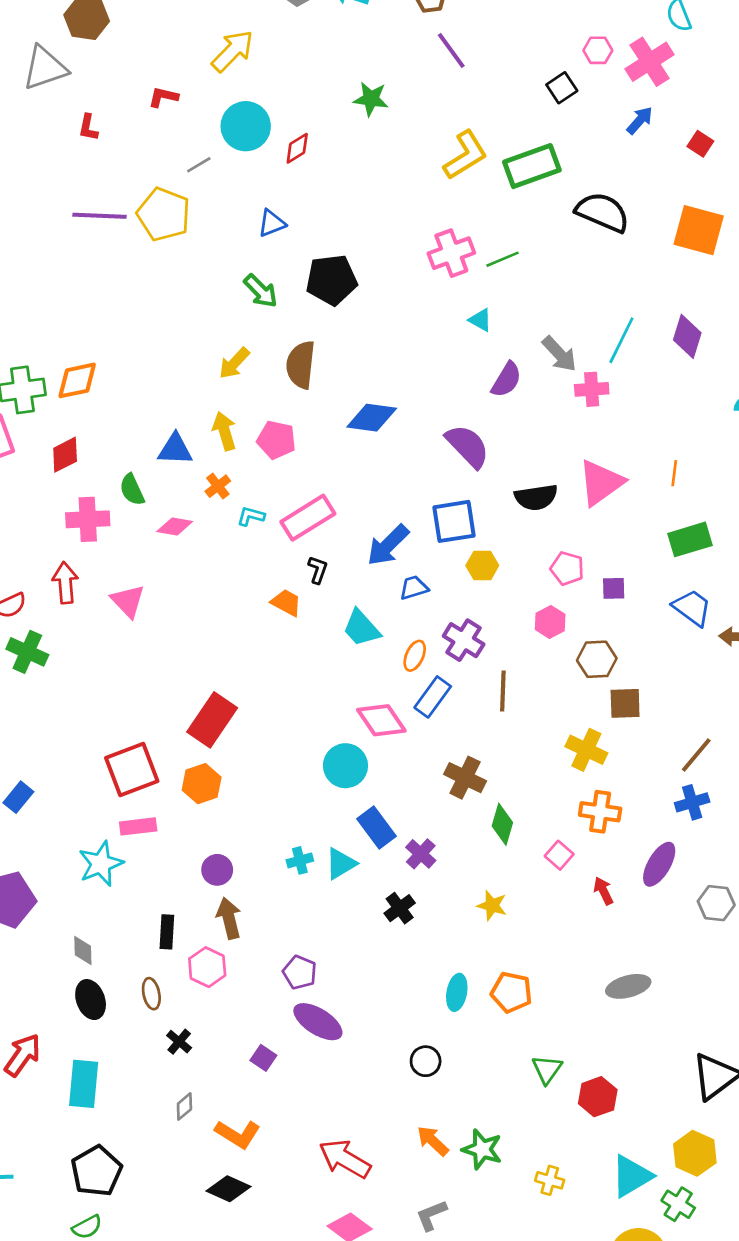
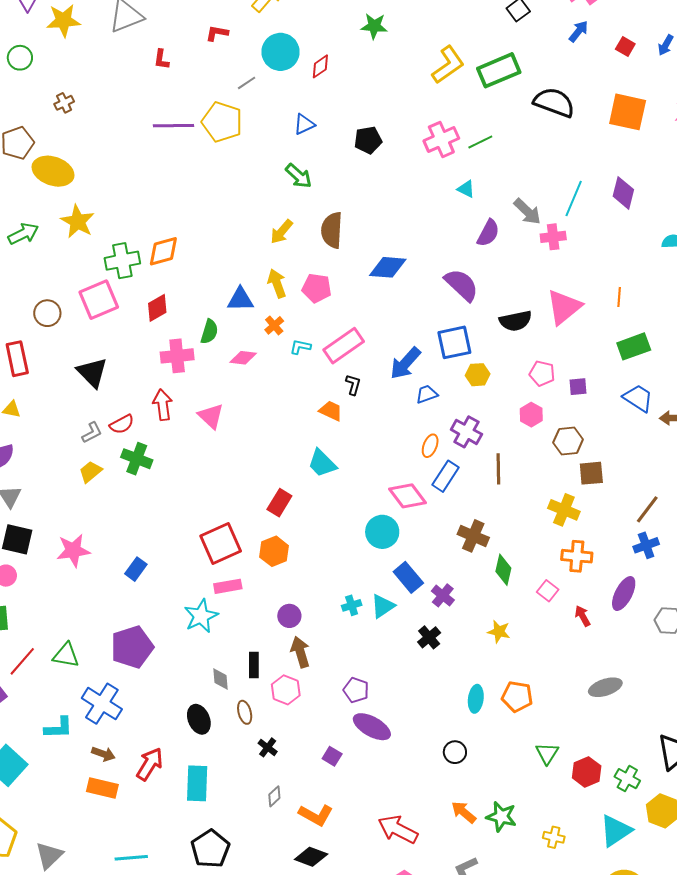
black pentagon: (332, 280) -> (368, 140), moved, size x0.7
green semicircle: (132, 490) -> (209, 332), turned -135
cyan trapezoid: (361, 628) -> (322, 463), moved
red rectangle: (212, 720) -> (279, 503), size x0.7
gray diamond: (83, 950) -> (221, 679), moved
green cross: (678, 1204) -> (627, 779), moved

